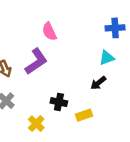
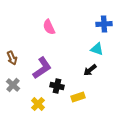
cyan triangle: (107, 58) -> (97, 49), turned 40
purple L-shape: (36, 61) -> (42, 68), moved

